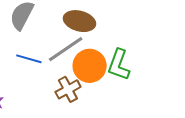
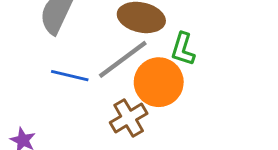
green L-shape: (119, 65) -> (183, 49), moved, size x0.7

